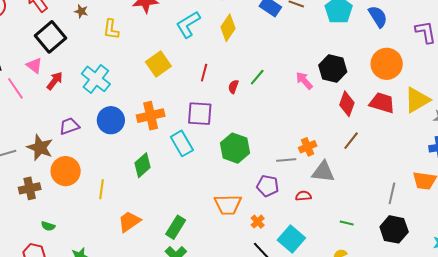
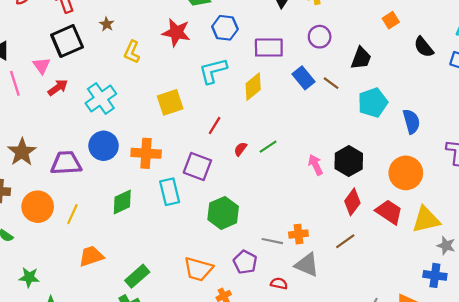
purple trapezoid: (69, 126) -> (66, 163), moved, size x1.4
orange circle: (66, 171) -> (38, 207), moved

